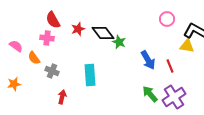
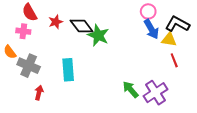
green star: (119, 42) -> (98, 35), size x1.5
blue arrow: (148, 60) -> (151, 29), moved
red line: (170, 66) -> (174, 60), moved
gray cross: (52, 71) -> (29, 66), size x1.5

